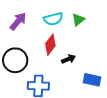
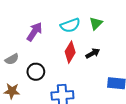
black arrow: (68, 59) -> (93, 53), moved
black circle: (15, 60) -> (36, 72), size x0.7

